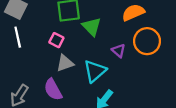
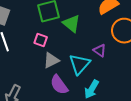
purple triangle: (119, 51) -> (100, 51), moved
purple semicircle: (53, 90) -> (59, 85), moved

